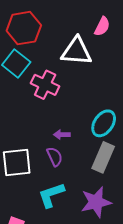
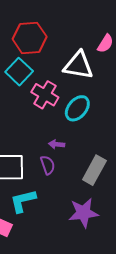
cyan ellipse: (104, 123) -> (77, 108), moved
cyan L-shape: (51, 195) -> (23, 201), moved

